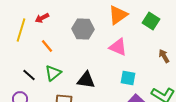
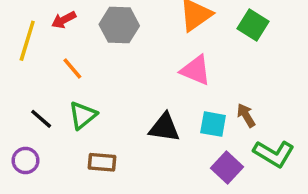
gray hexagon: (83, 29) -> (119, 25), moved
brown arrow: (164, 56) -> (246, 115), moved
black triangle: (86, 80) -> (164, 128), moved

